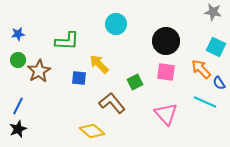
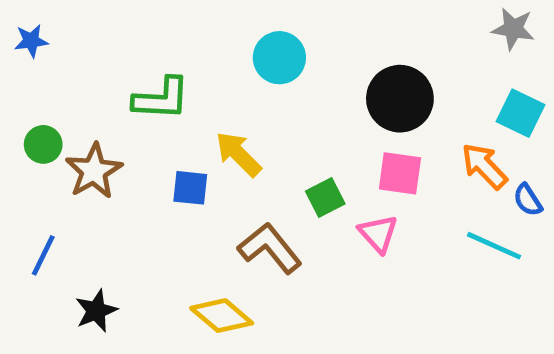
blue star: (18, 34) -> (31, 41), moved
pink triangle: (166, 114) -> (378, 234), moved, size x0.7
black star: (18, 129) -> (96, 311), moved

